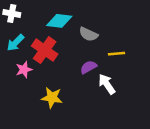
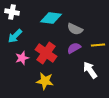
red cross: (45, 50) -> (46, 53), moved
purple semicircle: (88, 67) -> (74, 48), moved

